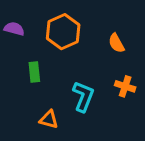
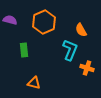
orange cross: (125, 86) -> (87, 68), moved
cyan L-shape: (83, 96) -> (70, 50), moved

